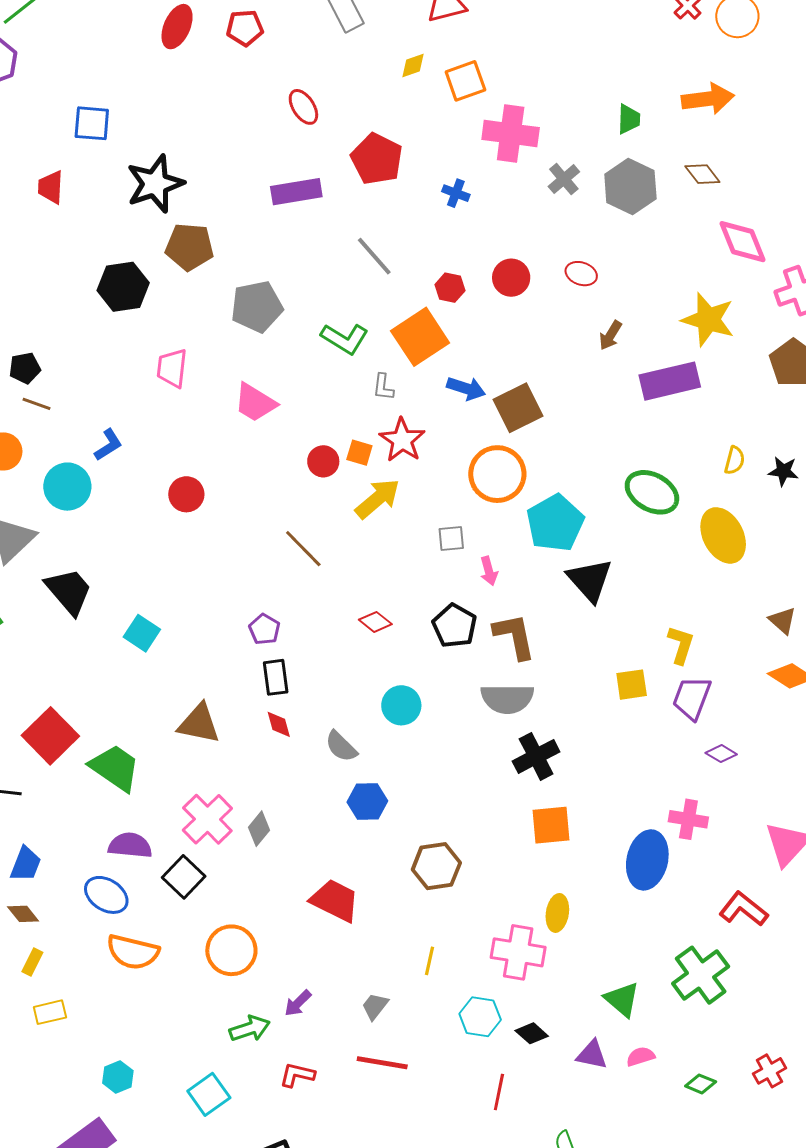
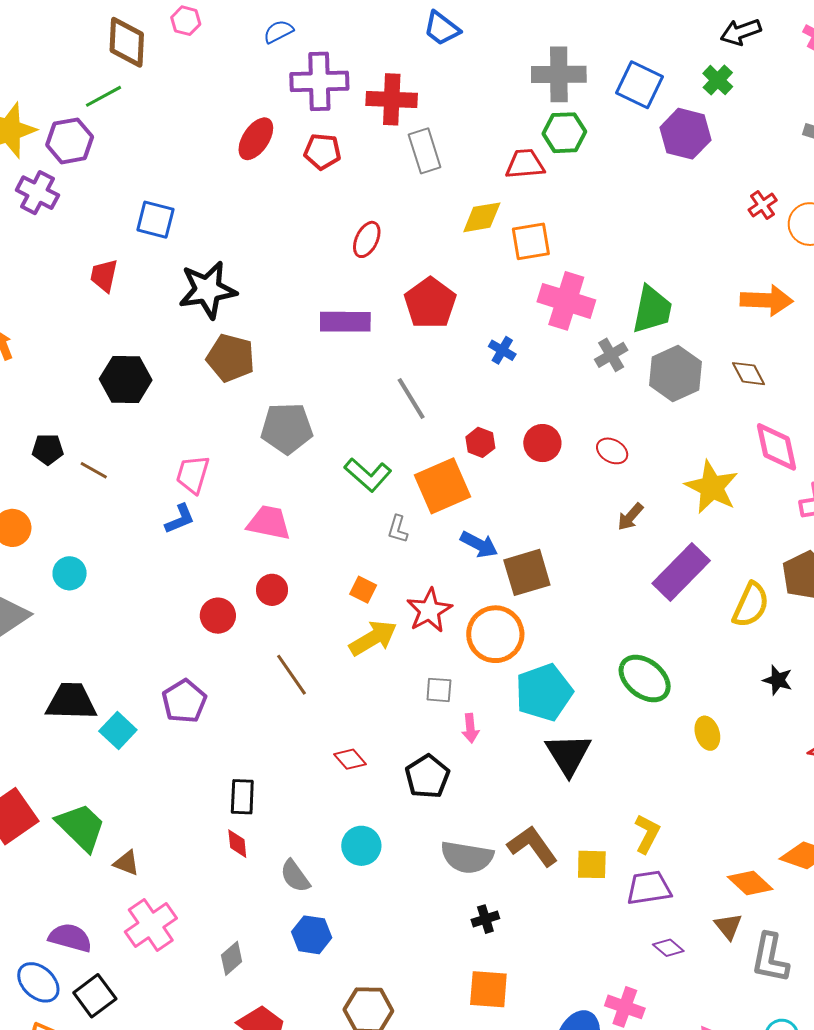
yellow diamond: (413, 66) -> (482, 217), size x1.5
red ellipse: (303, 107) -> (367, 239), turned 48
green trapezoid: (629, 119) -> (652, 309), moved, size x1.6
black hexagon: (123, 287) -> (126, 380), moved
yellow star: (708, 320) -> (712, 487), moved
purple rectangle: (670, 381) -> (681, 572), turned -42
pink trapezoid: (255, 403) -> (269, 523), turned 150
brown line: (36, 404) -> (94, 470), moved
red star: (402, 440) -> (429, 610), moved
blue L-shape: (108, 445) -> (180, 519), moved
yellow semicircle: (735, 460) -> (751, 605), moved, size x1.6
red circle: (323, 461) -> (272, 590), moved
cyan circle: (67, 487) -> (70, 573), size x0.7
red circle: (186, 494) -> (218, 616), moved
yellow ellipse: (723, 535) -> (707, 733), size x0.6
black trapezoid: (69, 591) -> (71, 702), moved, turned -58
brown triangle: (783, 621) -> (728, 926), moved
purple pentagon: (264, 629) -> (184, 701), moved, size x1.4
brown L-shape: (514, 636) -> (533, 846), moved, turned -34
purple trapezoid: (692, 698) -> (649, 888), turned 51
brown triangle: (199, 724) -> (126, 863), moved, size x0.6
black cross: (536, 756) -> (485, 919), size x0.6
green trapezoid: (115, 768) -> (81, 827), moved
gray diamond: (259, 829) -> (232, 958), moved
black square: (184, 877) -> (95, 996), moved

